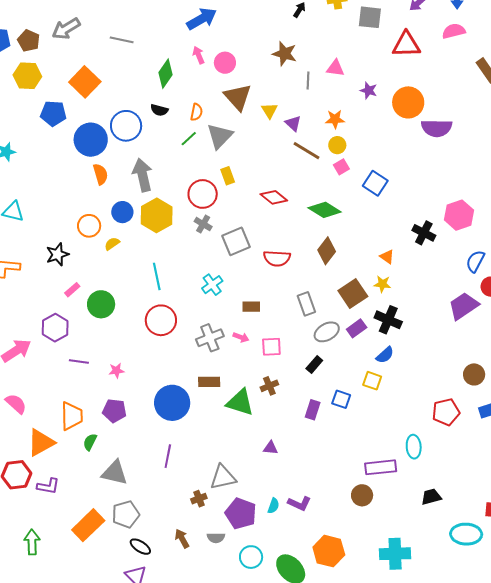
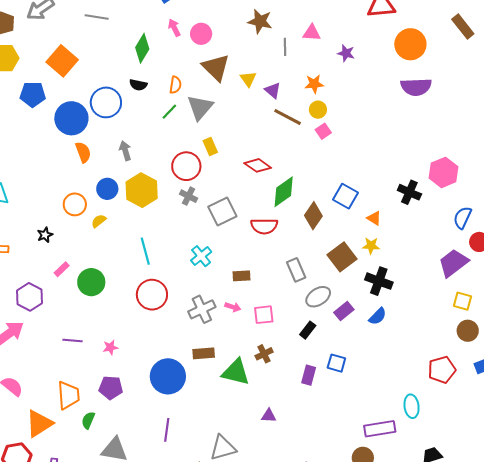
orange circle: (408, 102) -> (410, 44), moved
gray arrow: (143, 175) -> (125, 151), size x0.6
blue square: (375, 183) -> (345, 196), moved
green diamond: (325, 210) -> (284, 192), moved, turned -64
black star: (57, 254) -> (45, 235), size x0.7
purple hexagon: (55, 328) -> (29, 297), moved
purple rectangle: (357, 328) -> (344, 311), moved
yellow square: (372, 381) -> (462, 301), moved

